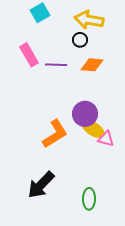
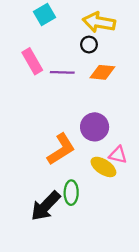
yellow ellipse: (93, 129) -> (103, 167), moved
green ellipse: (89, 199) -> (71, 193), moved

